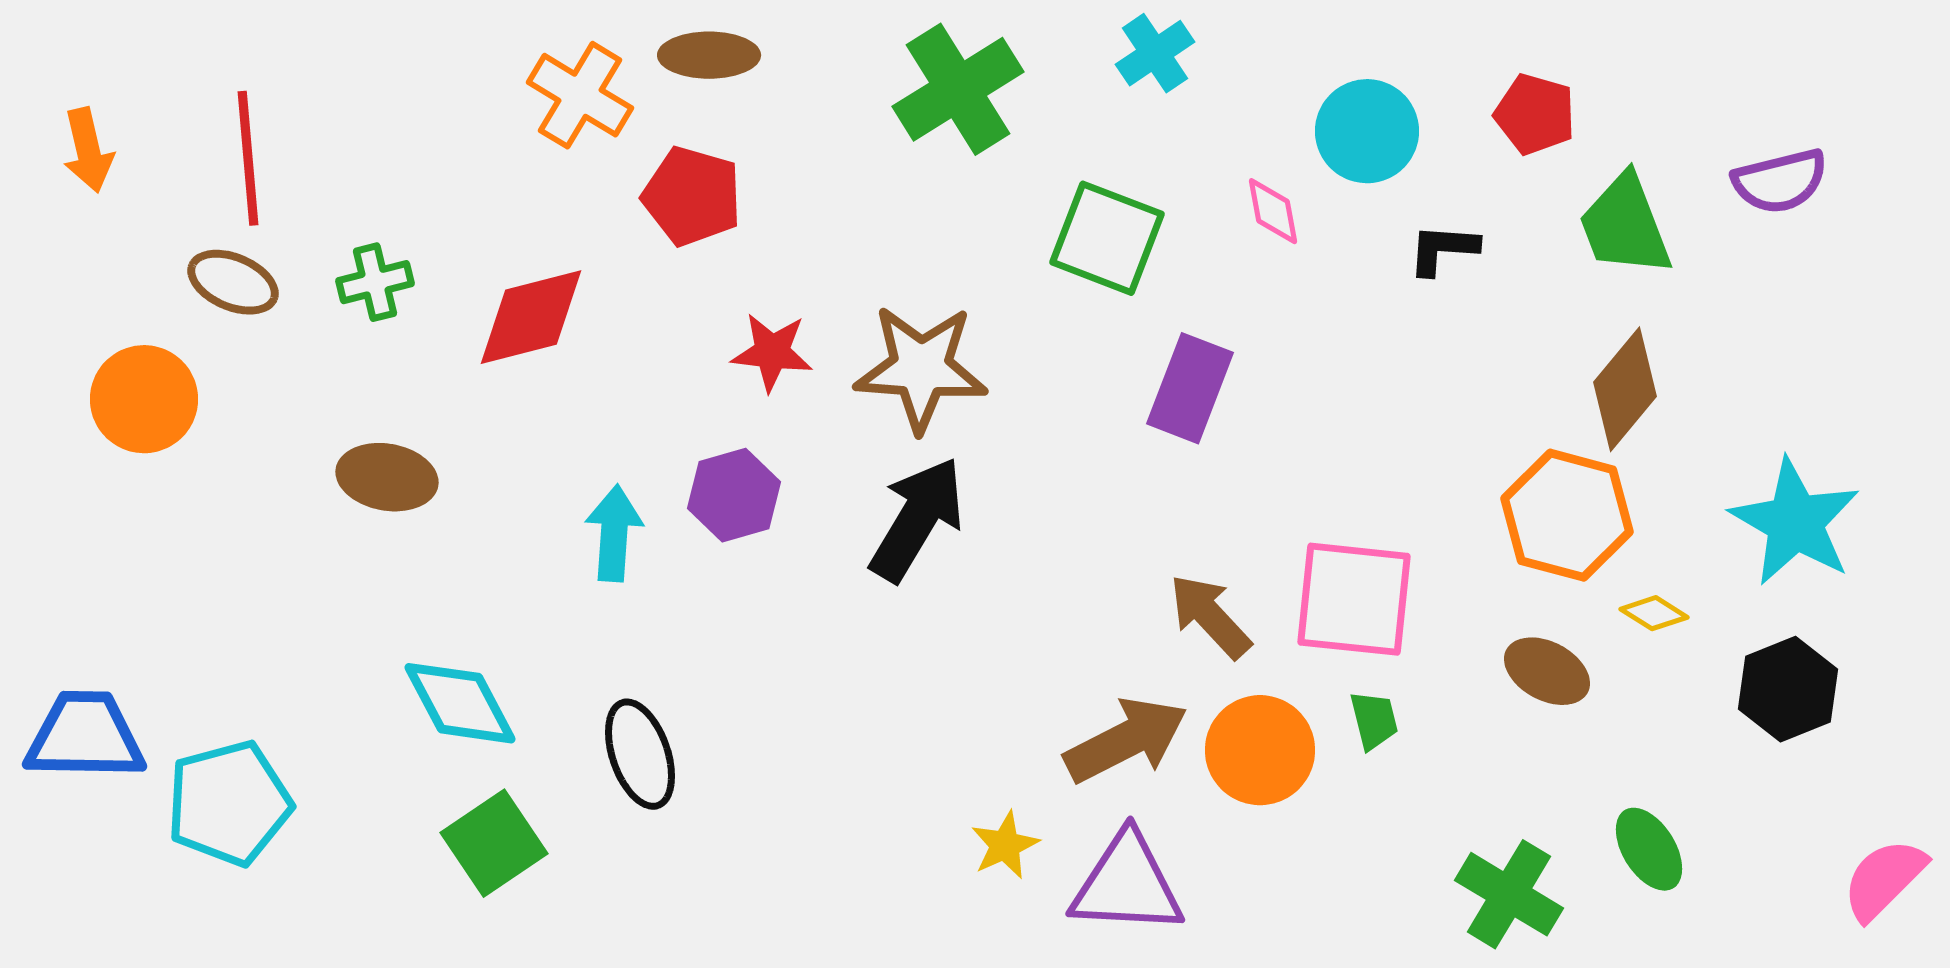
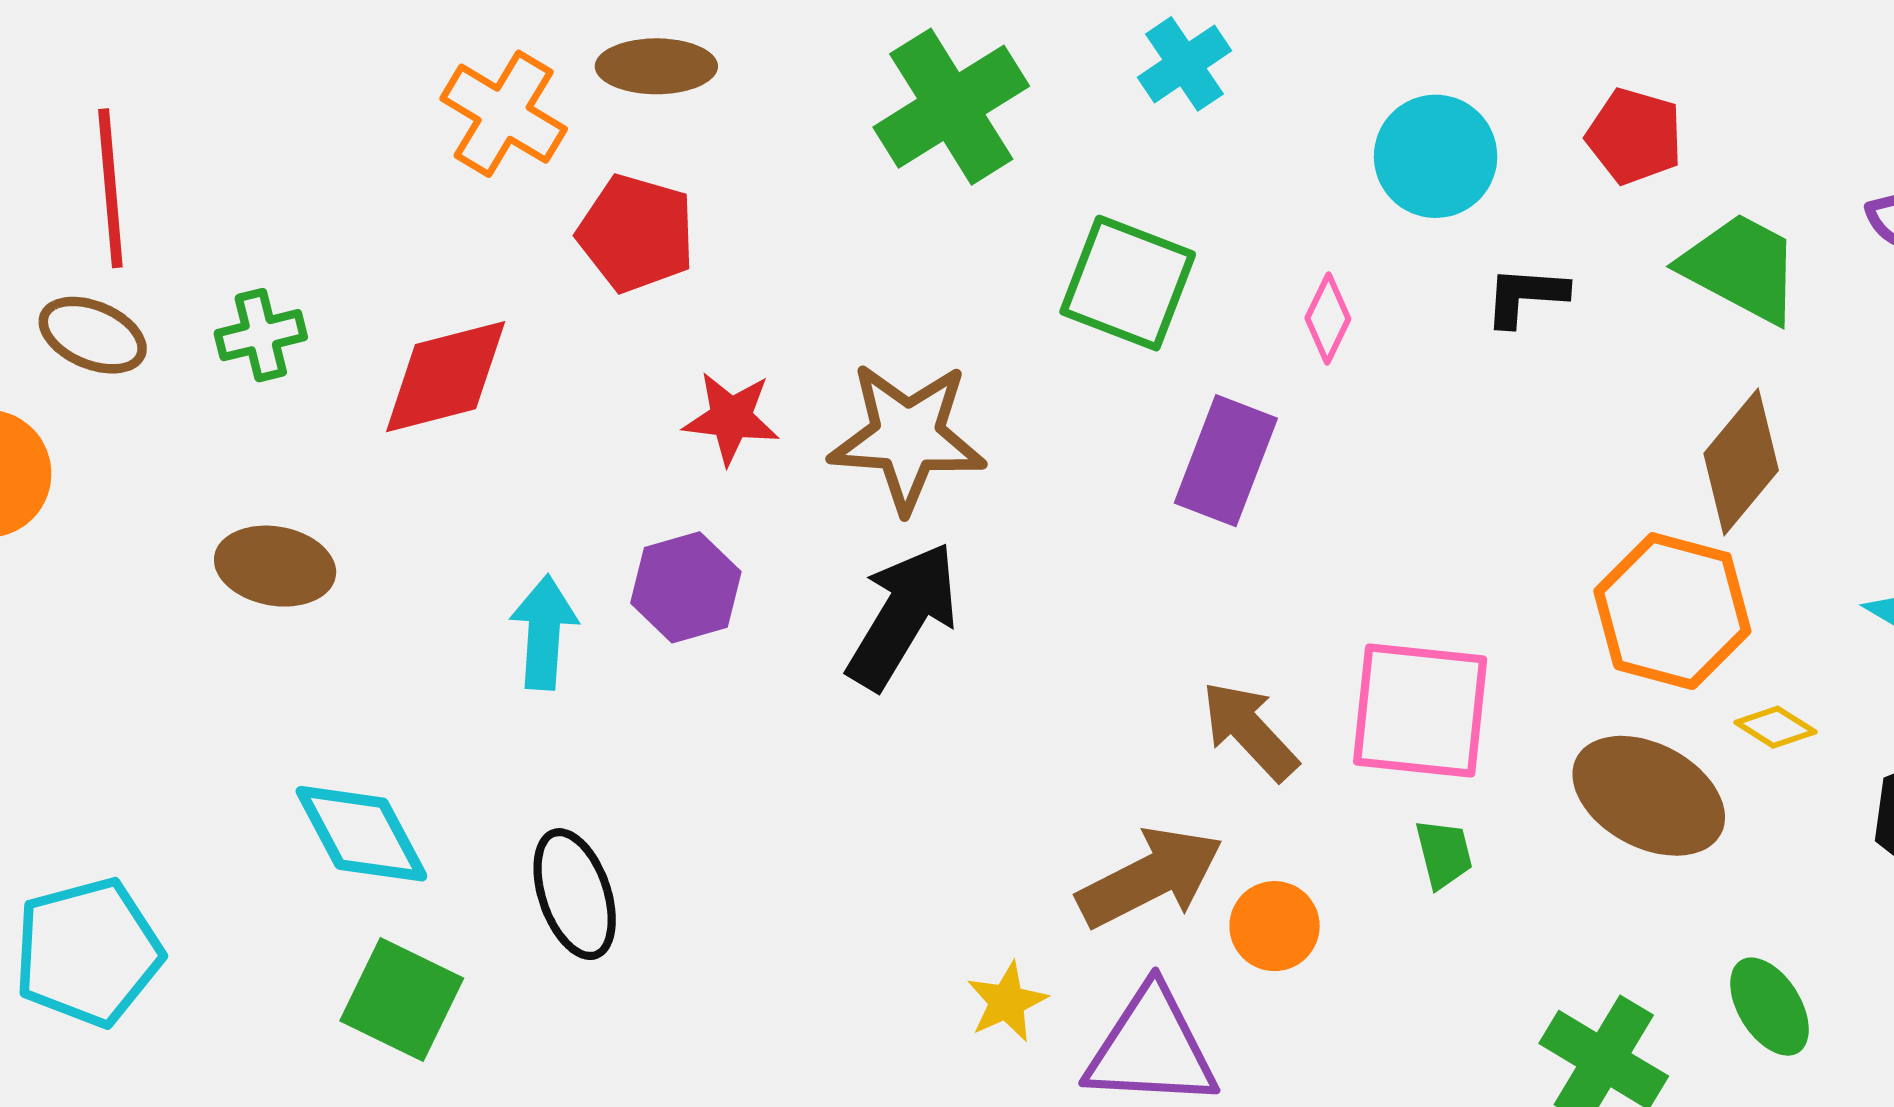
pink diamond: (1273, 211) -> (1328, 319), moved, turned 36
green trapezoid: (1625, 225) -> (1741, 268), turned 139
brown ellipse: (1547, 671) -> (1649, 796), size x1.5
orange circle: (1260, 750) -> (1275, 926), moved, size x0.7
green square: (494, 843) -> (402, 999), turned -30

